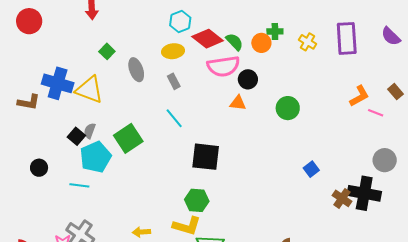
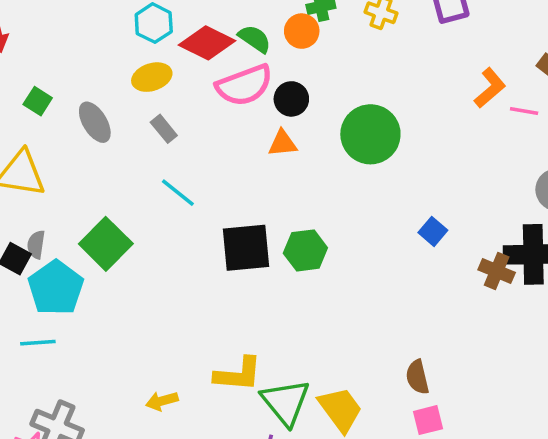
green circle: (288, 108) -> (370, 134), size x1.4
green hexagon: (197, 200) -> (305, 250), moved

